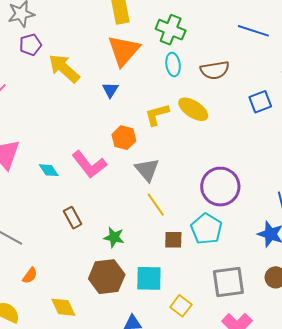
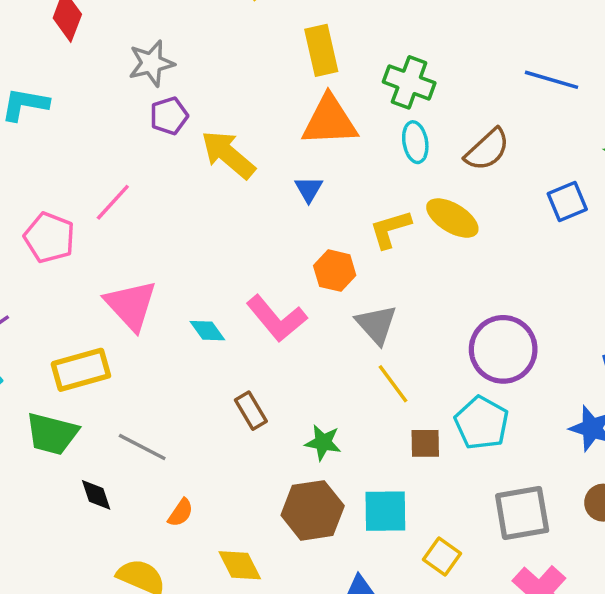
orange triangle: (124, 51) -> (330, 121), turned 48
brown semicircle: (215, 70) -> (487, 150), turned -32

